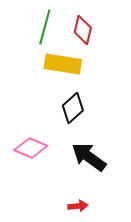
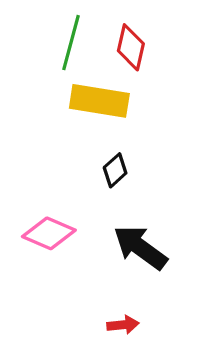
black diamond: (73, 108) -> (115, 170), size x0.7

